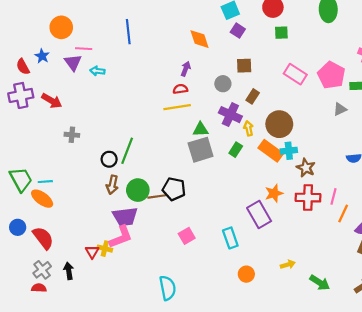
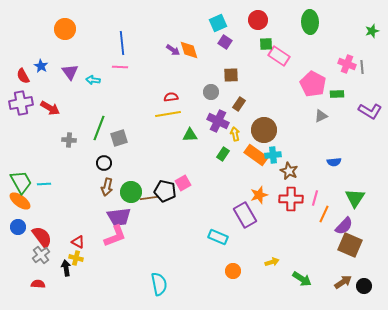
orange circle: (61, 27) -> (65, 29), moved
pink line: (84, 49) -> (120, 67), moved
purple arrow: (186, 69) -> (173, 50), moved, turned 104
pink rectangle: (295, 74) -> (279, 56), moved
gray square: (201, 150) -> (119, 138), moved, size x0.7
green line: (127, 151) -> (99, 128), moved
orange ellipse: (42, 199) -> (20, 201), moved
pink square: (187, 236) -> (183, 183), moved
cyan rectangle: (230, 238) -> (218, 237), turned -48
yellow cross: (105, 249) -> (76, 258), moved
red triangle: (92, 252) -> (78, 242), moved, turned -32
gray cross: (42, 270) -> (41, 255), moved

